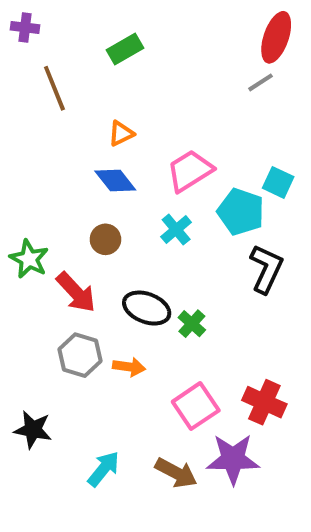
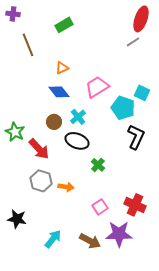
cyan cross: (176, 230) -> (78, 117), moved
black ellipse: (147, 308) -> (77, 141), moved
pink square: (196, 406) -> (100, 207), size x0.7

